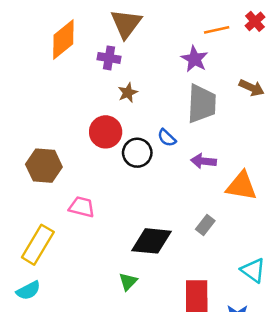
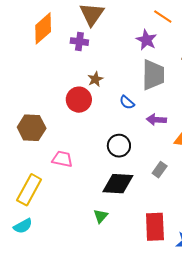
orange line: (217, 30) -> (163, 17), turned 48
brown star: (128, 93) -> (95, 79), moved
black circle: (137, 153) -> (119, 146), moved

